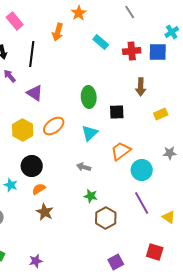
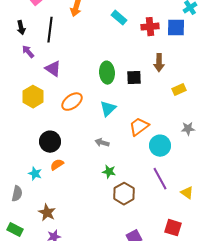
black square: (117, 112) -> (134, 78), moved
yellow hexagon: (23, 130) -> (33, 97), moved
cyan star: (11, 185) -> (35, 174), moved
brown star: (45, 212) -> (47, 213), moved

